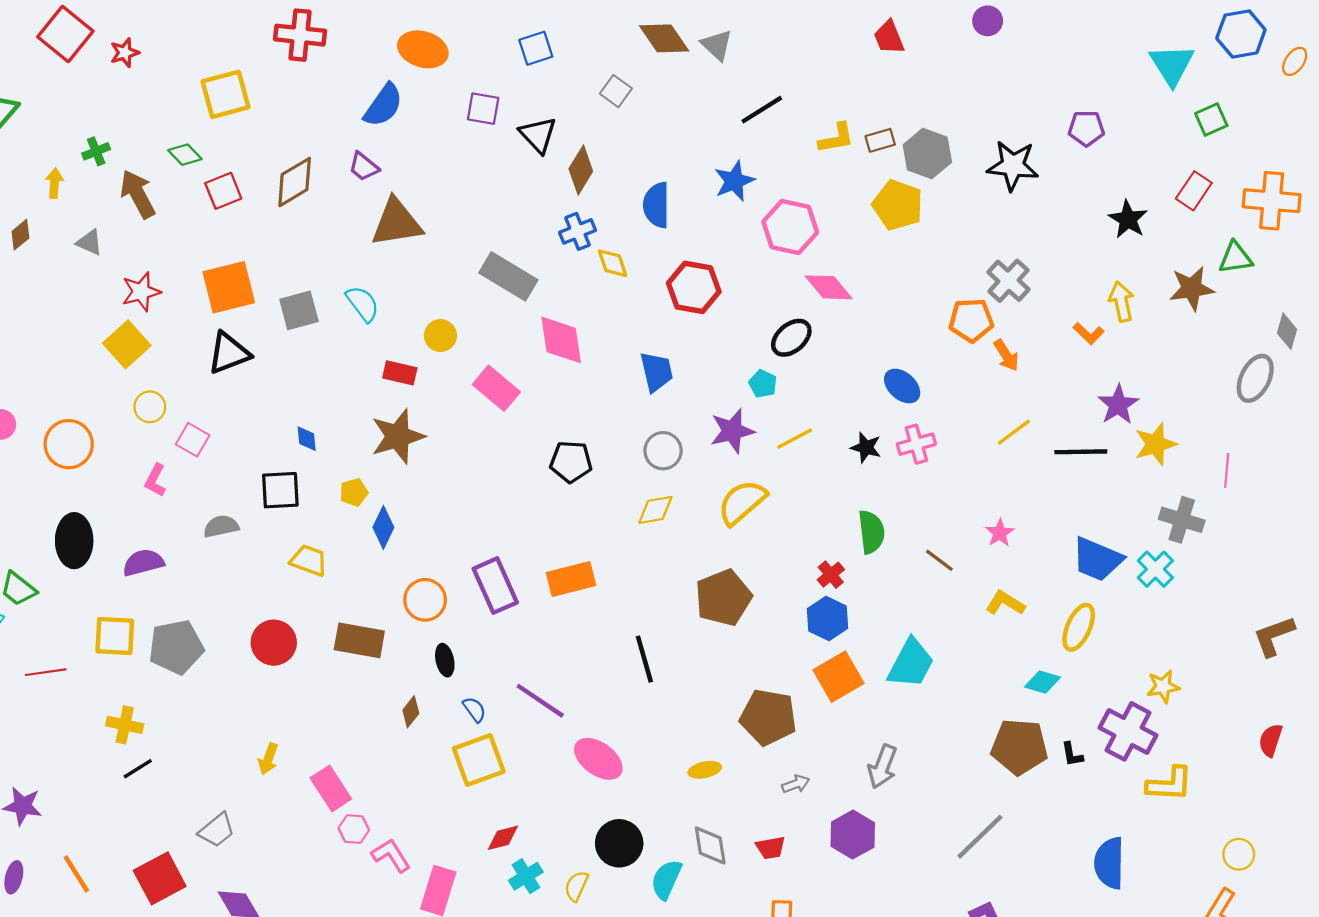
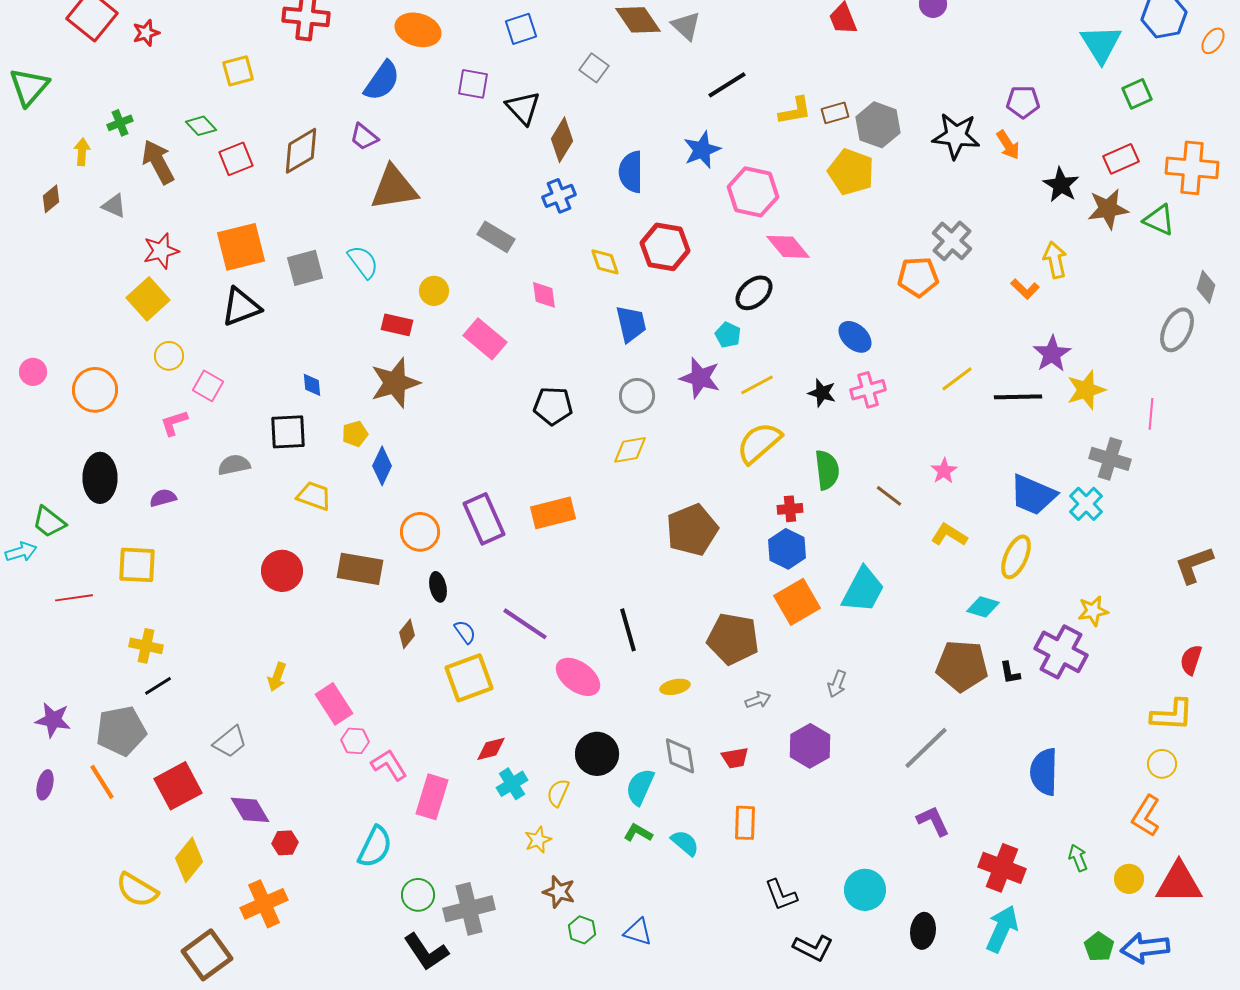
yellow square: (225, 94) -> (238, 71), size x0.7
red rectangle: (1194, 191) -> (1121, 159), turned 32
green triangle: (1235, 258) -> (1159, 220), turned 32
yellow diamond: (613, 263) -> (605, 262), moved
gray rectangle: (508, 276) -> (496, 237), size x0.7
brown star: (1192, 288) -> (1108, 209), moved
pink diamond: (561, 340) -> (544, 295), size x0.6
orange arrow: (1006, 355) -> (1008, 145), moved
purple star: (732, 431) -> (700, 378), turned 30
pink L-shape: (155, 480) -> (174, 423), turned 44
yellow semicircle: (742, 502) -> (759, 443), moved
purple semicircle: (143, 563) -> (163, 498), size x0.7
red cross: (831, 575) -> (790, 509), turned 35
gray pentagon: (176, 647) -> (121, 731), moved
black line: (644, 659) -> (628, 630), moved
gray arrow: (882, 767) -> (837, 684), size x0.7
yellow L-shape: (1170, 784) -> (1172, 715), moved

